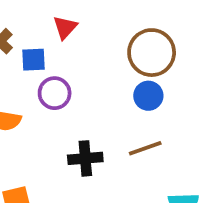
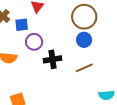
black cross: (85, 158) -> (53, 59), moved

